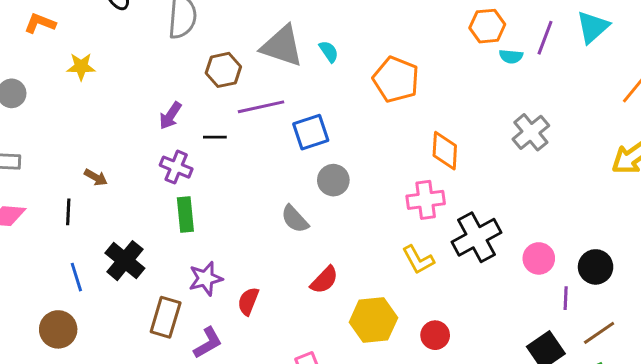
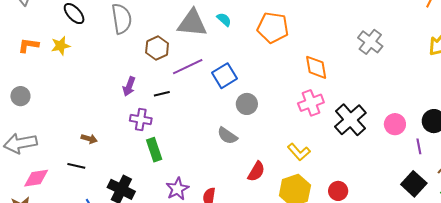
yellow star: (81, 67) -> (61, 46), moved
black line: (68, 212) -> (76, 166), turned -66
yellow L-shape: (418, 260) -> (299, 152), moved

